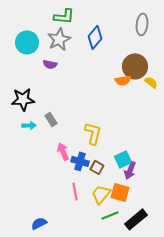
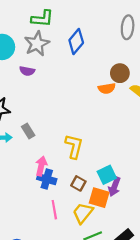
brown circle: (135, 66) -> (120, 73), size x0.7
pink arrow: (63, 151) -> (41, 166), turned 36
blue cross: (80, 161) -> (47, 179), moved
orange square: (120, 192) -> (99, 198), moved

